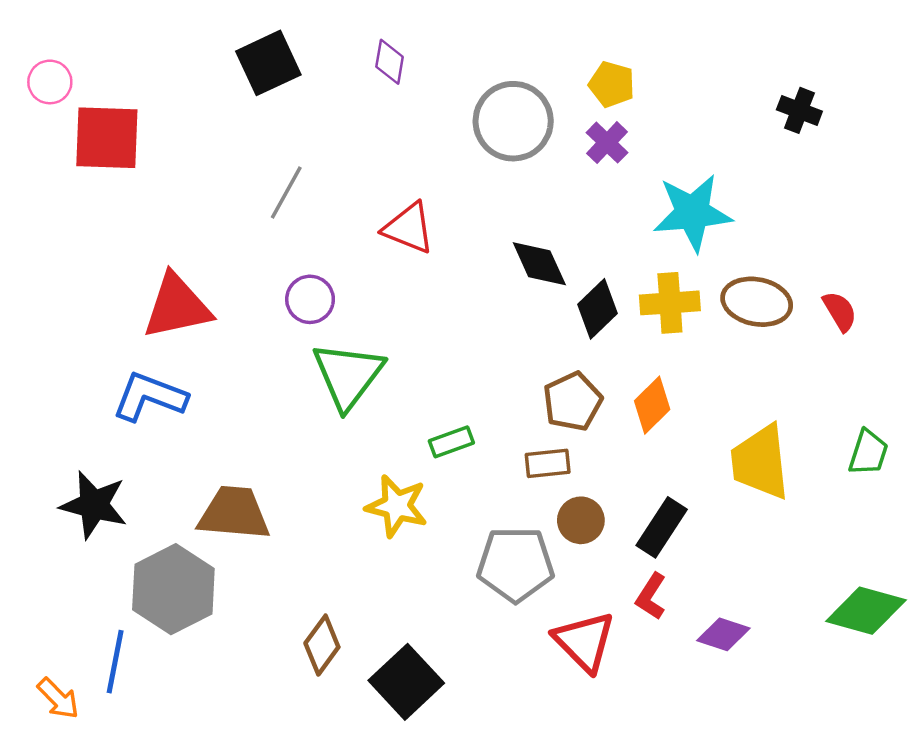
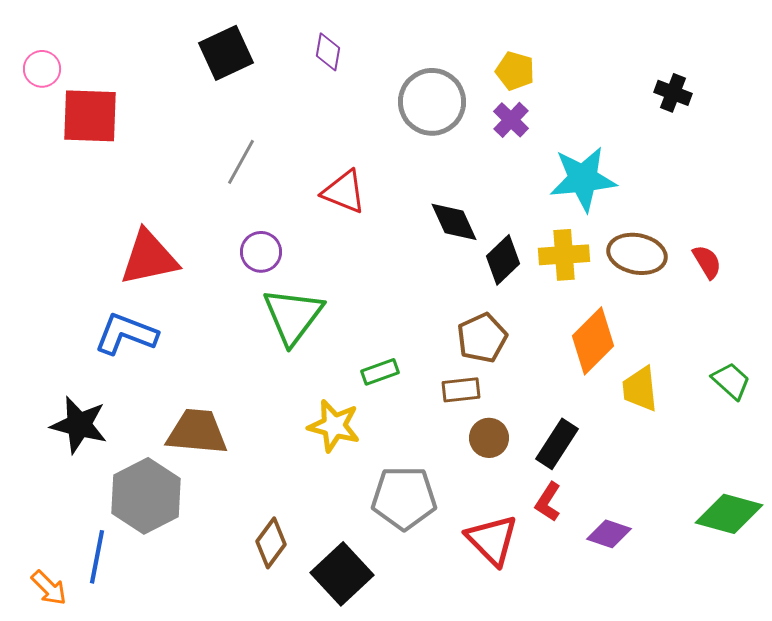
orange diamond: (652, 405) -> (593, 341), moved, size x1.4
green trapezoid: (868, 453) -> (731, 381), turned -66
yellow trapezoid: (760, 462) -> (640, 389), size x0.7
gray pentagon: (516, 564) -> (404, 498), moved

